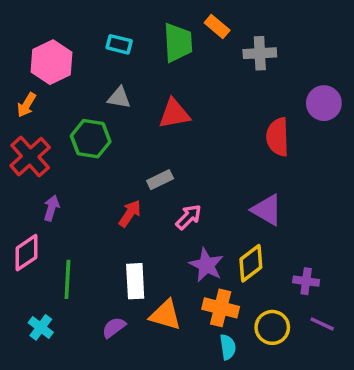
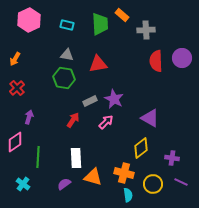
pink hexagon: (51, 62) -> (29, 20), moved
red semicircle: (278, 137) -> (156, 61), moved
green hexagon: (91, 139) -> (64, 78), moved
red cross: (30, 157) -> (17, 88), size x0.7
purple star: (206, 265) -> (114, 99), moved

